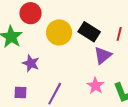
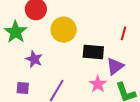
black rectangle: (89, 32) -> (93, 52), moved, turned -30
purple triangle: (103, 55) -> (115, 66), moved

